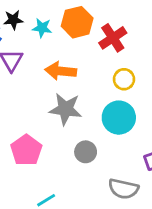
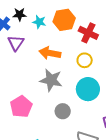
red cross: (113, 38) -> (88, 33), turned -36
yellow circle: (124, 79) -> (85, 60), moved

